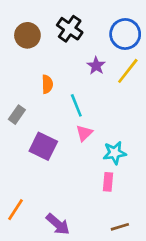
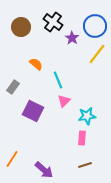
purple star: (96, 66) -> (72, 38), moved
orange semicircle: (47, 84) -> (36, 64), turned -48
brown line: (120, 227) -> (85, 165), moved

